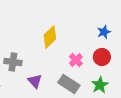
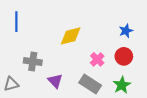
yellow diamond: (50, 37) -> (71, 36), turned 30

